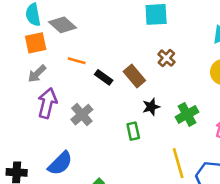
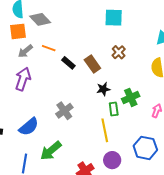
gray arrow: (37, 74) -> (25, 51), moved
gray cross: (82, 115) -> (64, 111), moved
green rectangle: (133, 131) -> (114, 109), moved
yellow line: (178, 163) -> (105, 130), moved

